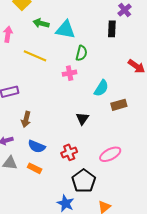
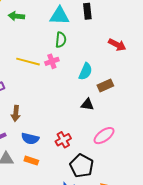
cyan triangle: (66, 30) -> (59, 16), moved
yellow line: (35, 56) -> (28, 62), moved
black triangle: (82, 119) -> (87, 104), moved, turned -48

